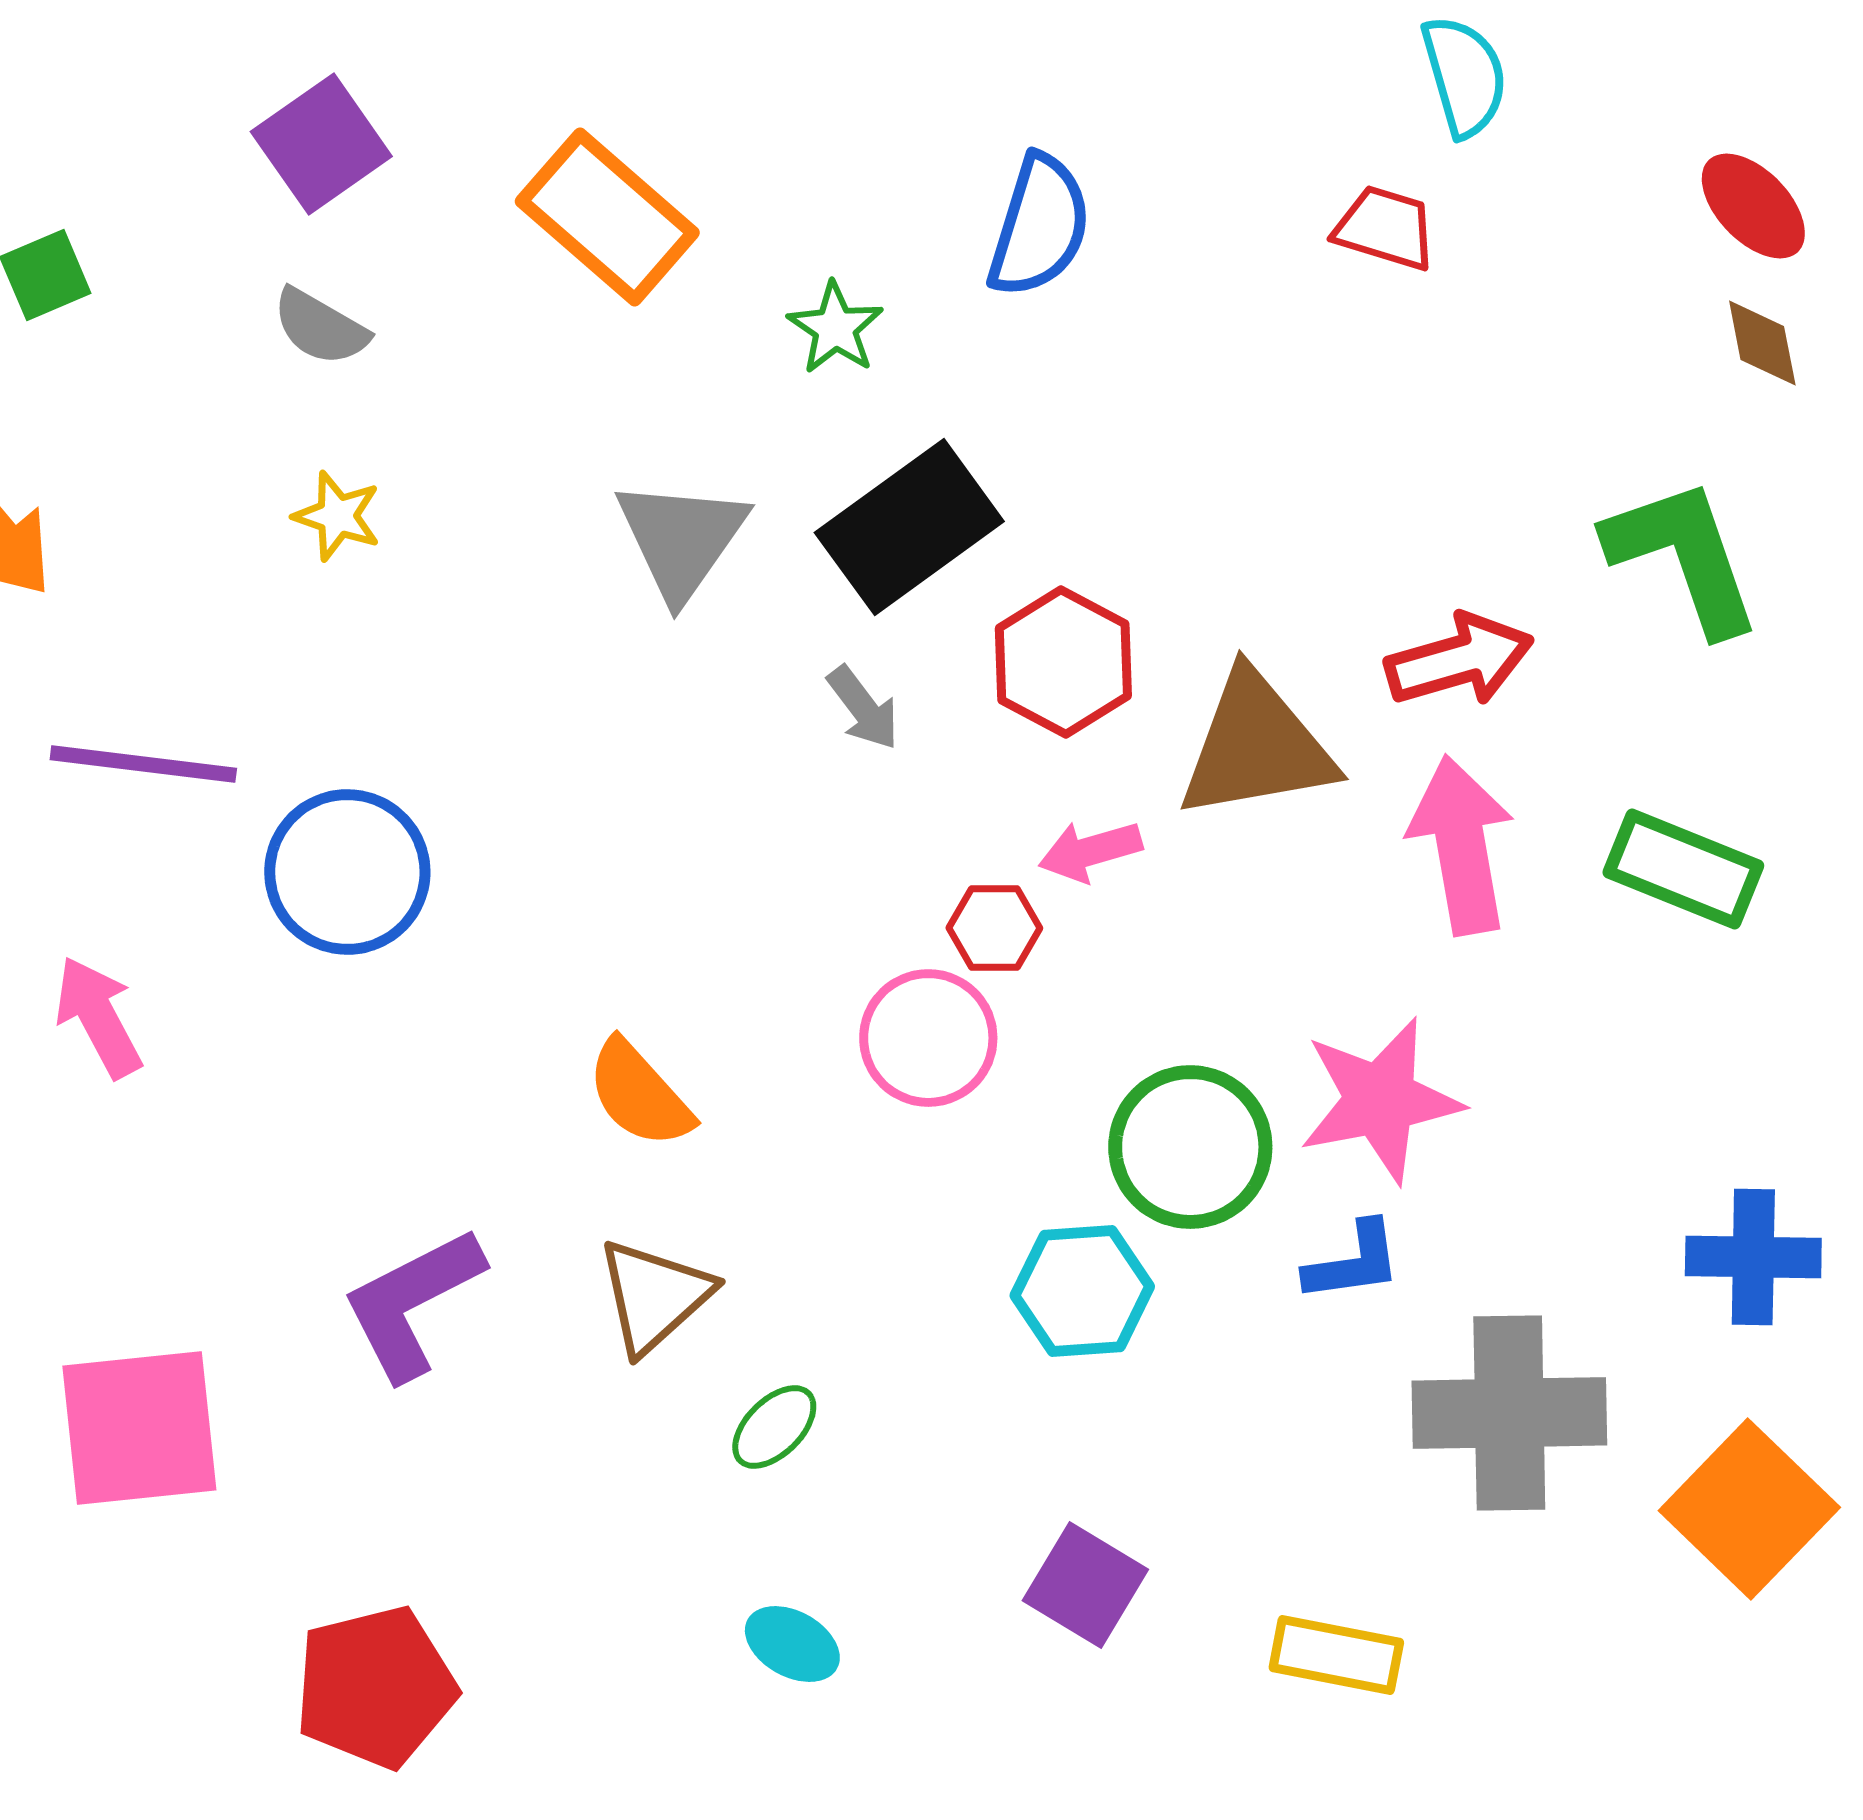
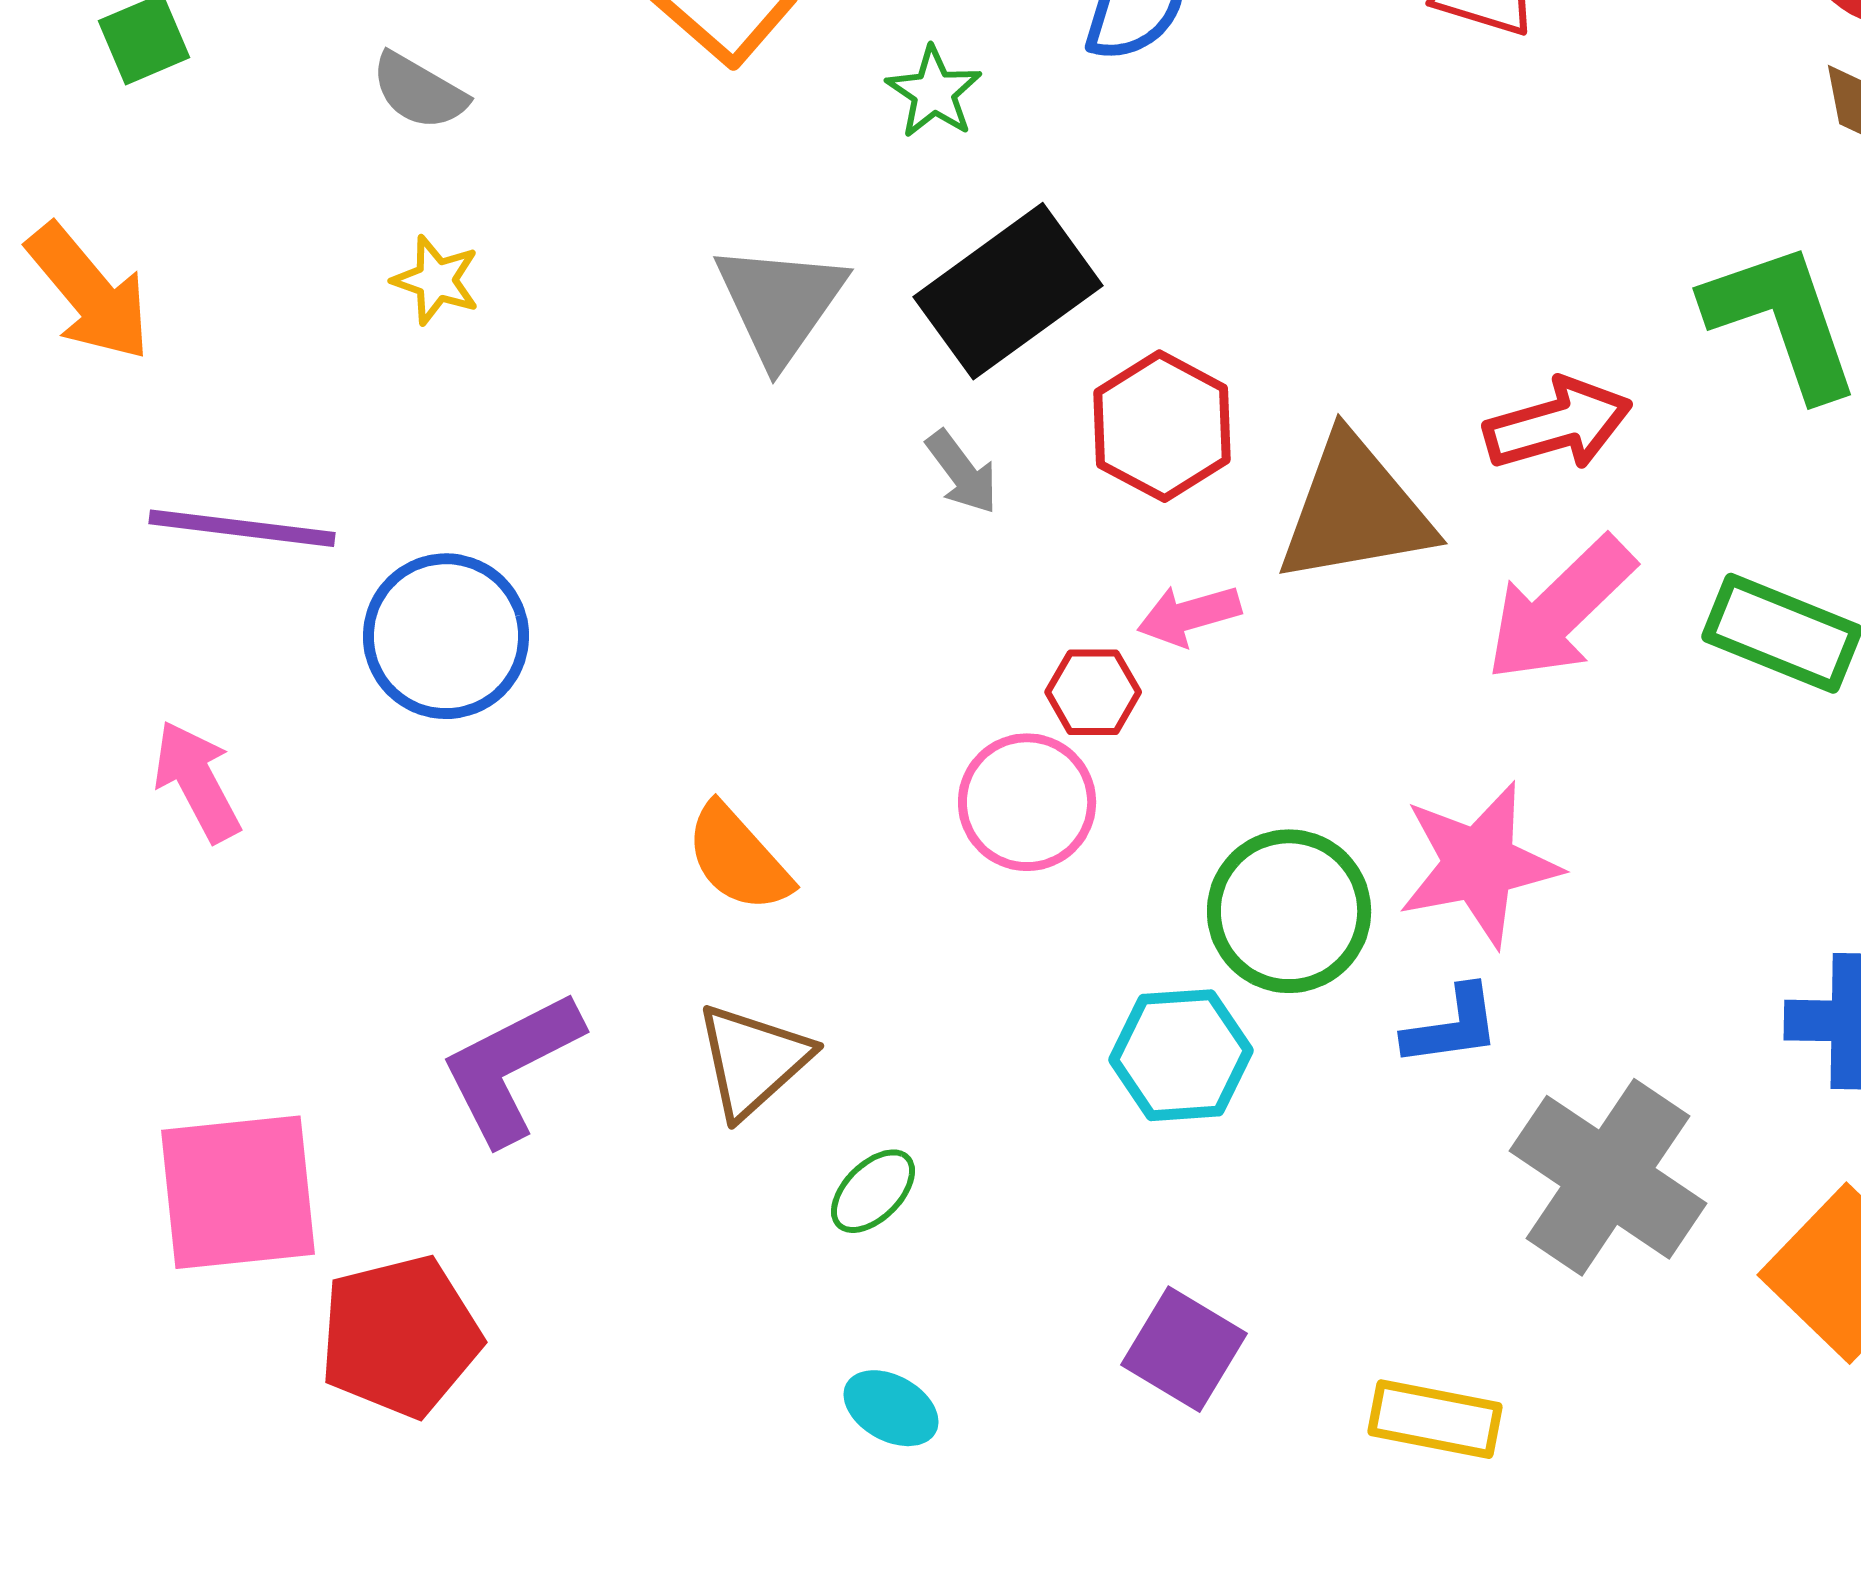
pink arrow: (1461, 845) -> (1560, 609), turned -124
gray cross: (1509, 1413) -> (1608, 1177), turned 35
red pentagon: (375, 1687) -> (400, 1336), moved

